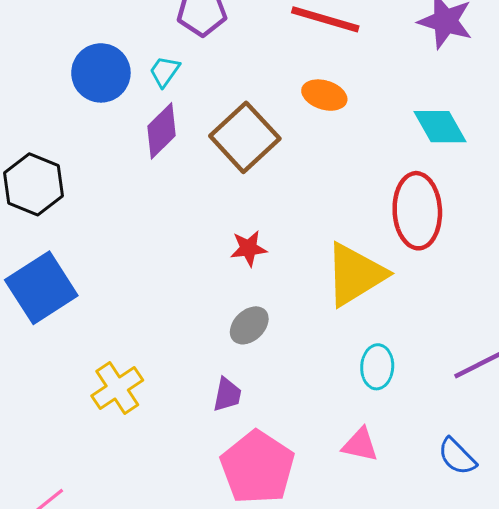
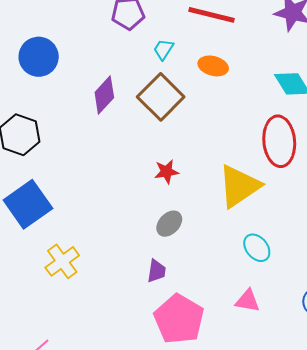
cyan trapezoid: (165, 71) -> (163, 49), moved
blue circle: (101, 73) -> (39, 57), moved
cyan ellipse: (377, 367) -> (257, 248), turned -40
yellow cross: (117, 388) -> (62, 261), moved

